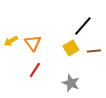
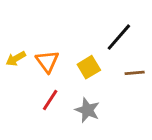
yellow square: (71, 48) -> (89, 67), moved
gray star: (71, 83) -> (87, 110), moved

